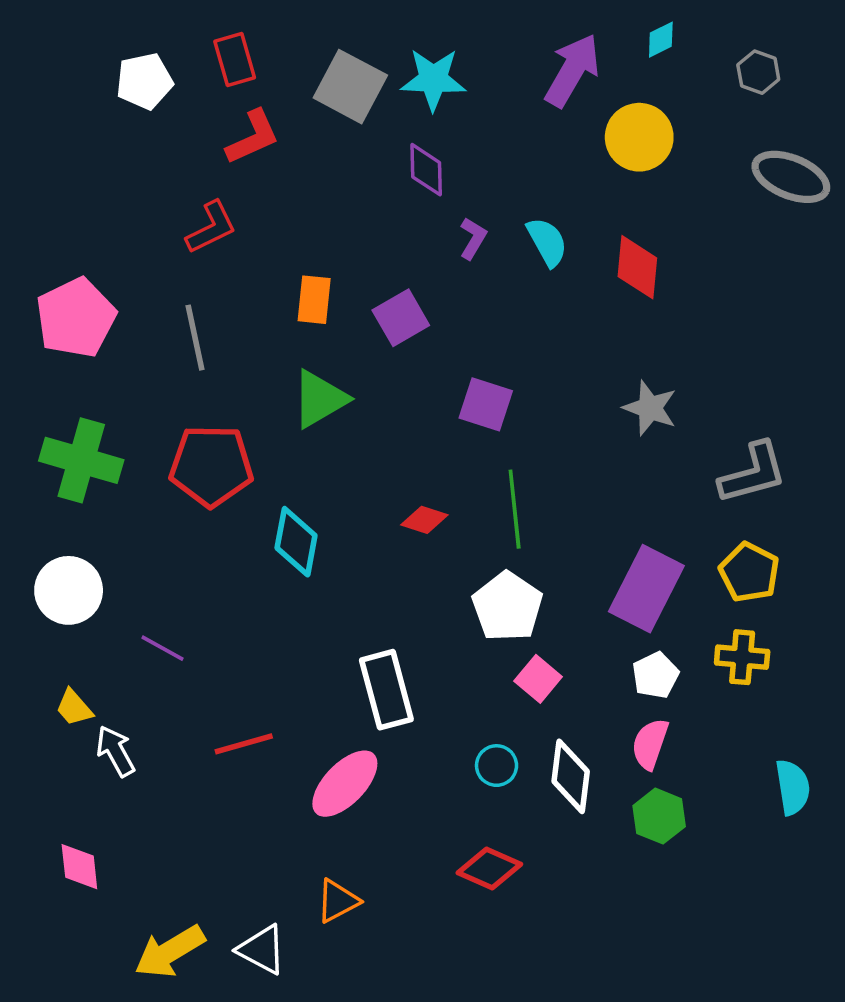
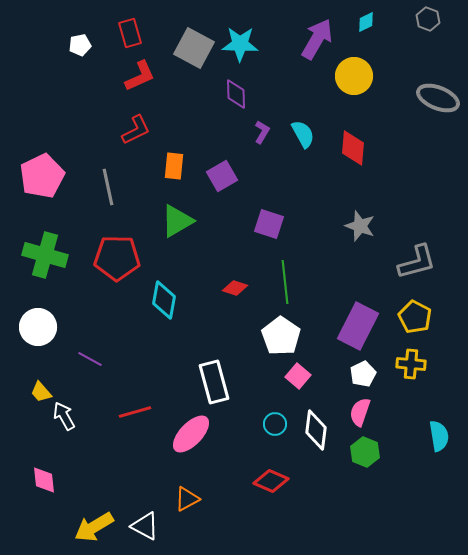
gray hexagon: (758, 72) -> (428, 19), moved
white pentagon: (144, 81) -> (80, 45), size x0.7
red L-shape: (211, 227) -> (136, 130), moved

